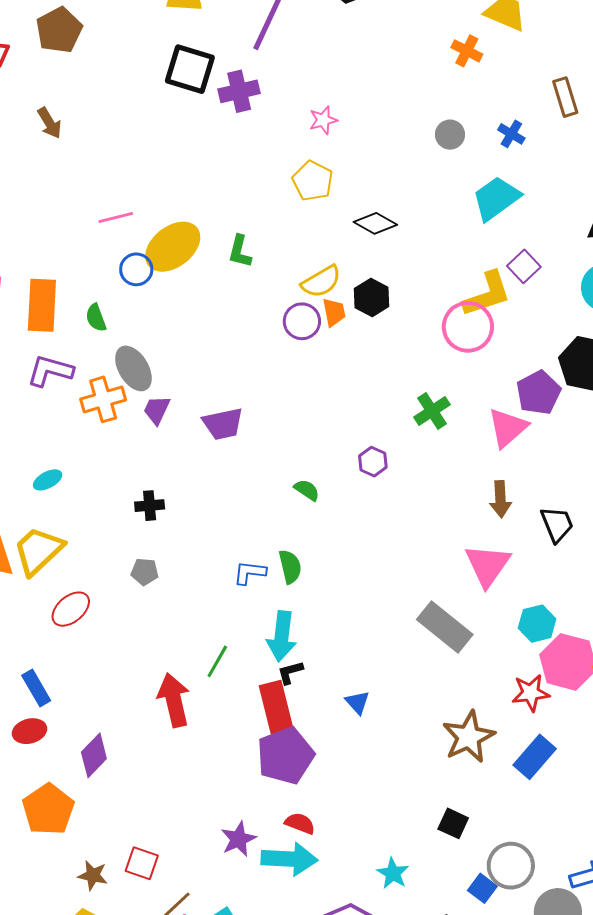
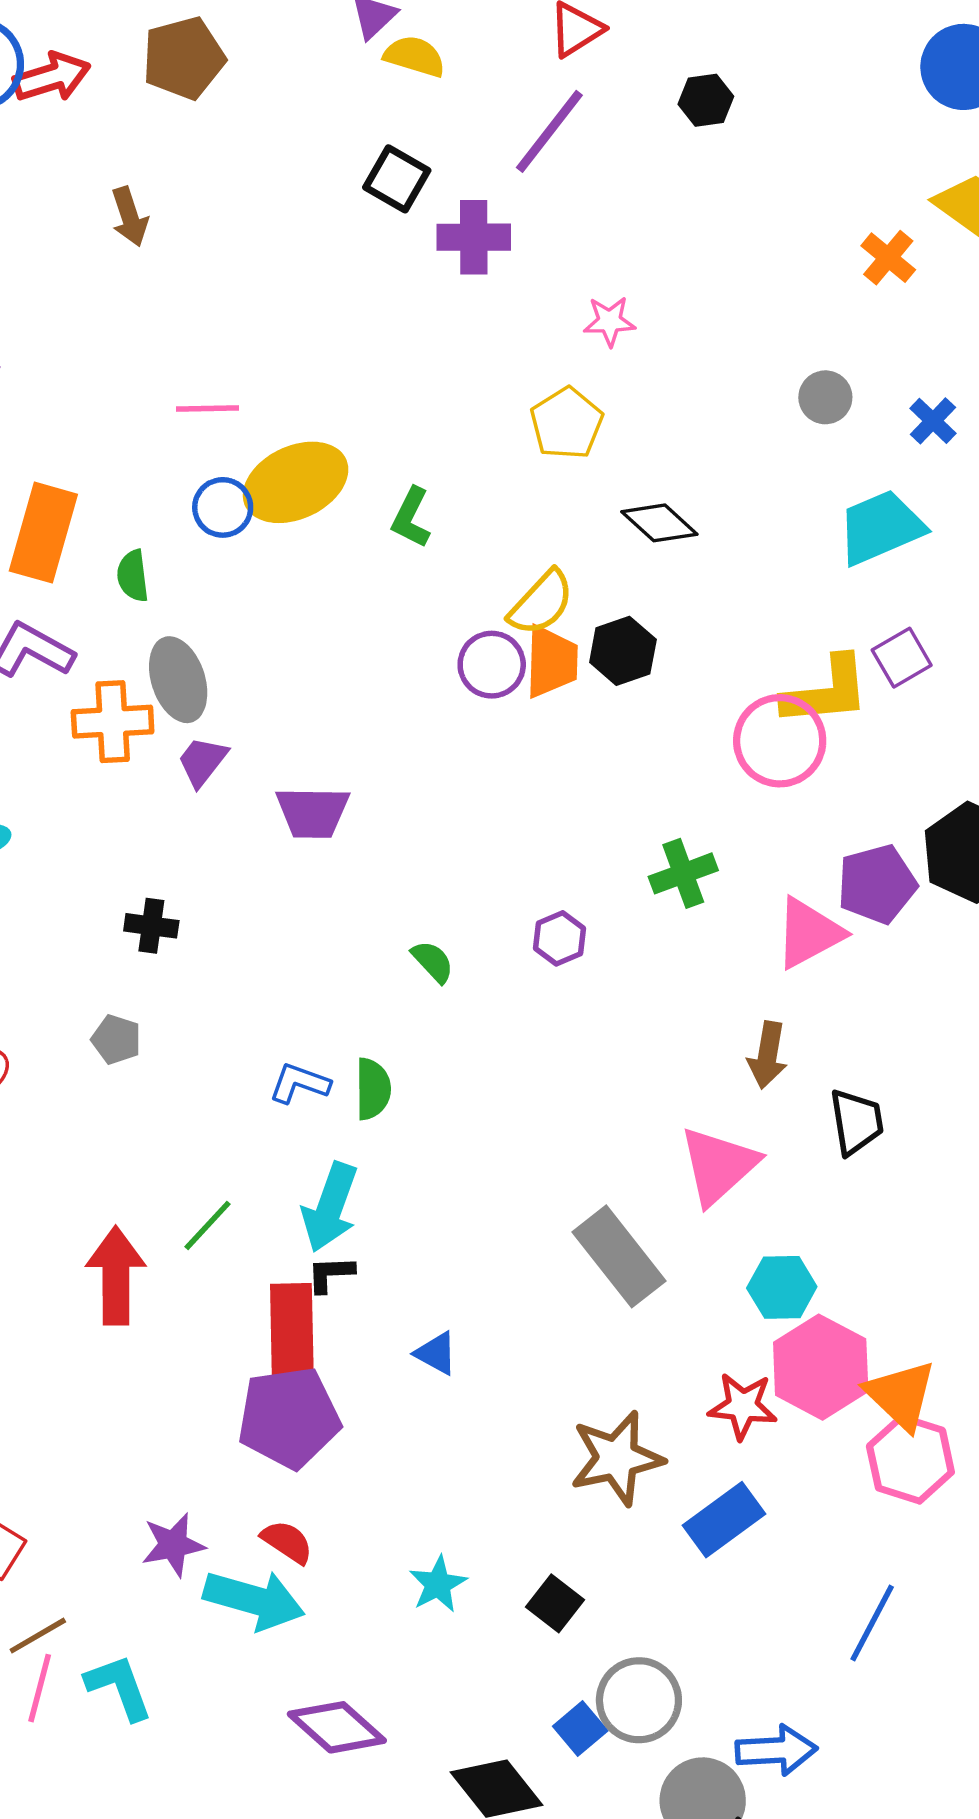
black square: (190, 69) -> (397, 179), size x0.7
yellow semicircle: (321, 282) -> (541, 603), turned -30
orange trapezoid: (334, 312) -> (551, 662), size x1.4
blue triangle: (357, 702) -> (436, 1353), turned -32
cyan star: (393, 873) -> (438, 1584), moved

